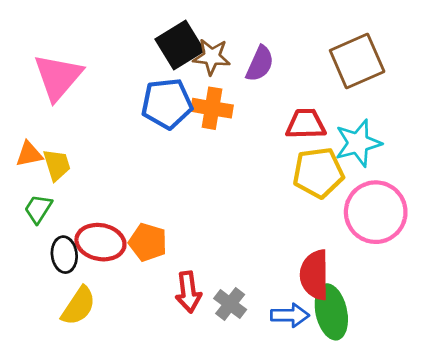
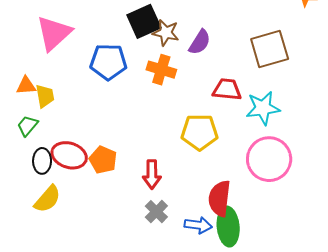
blue pentagon: (167, 104) -> (108, 62), moved
yellow pentagon: (318, 173) -> (199, 132), moved
red arrow: (188, 292) -> (152, 174), moved

